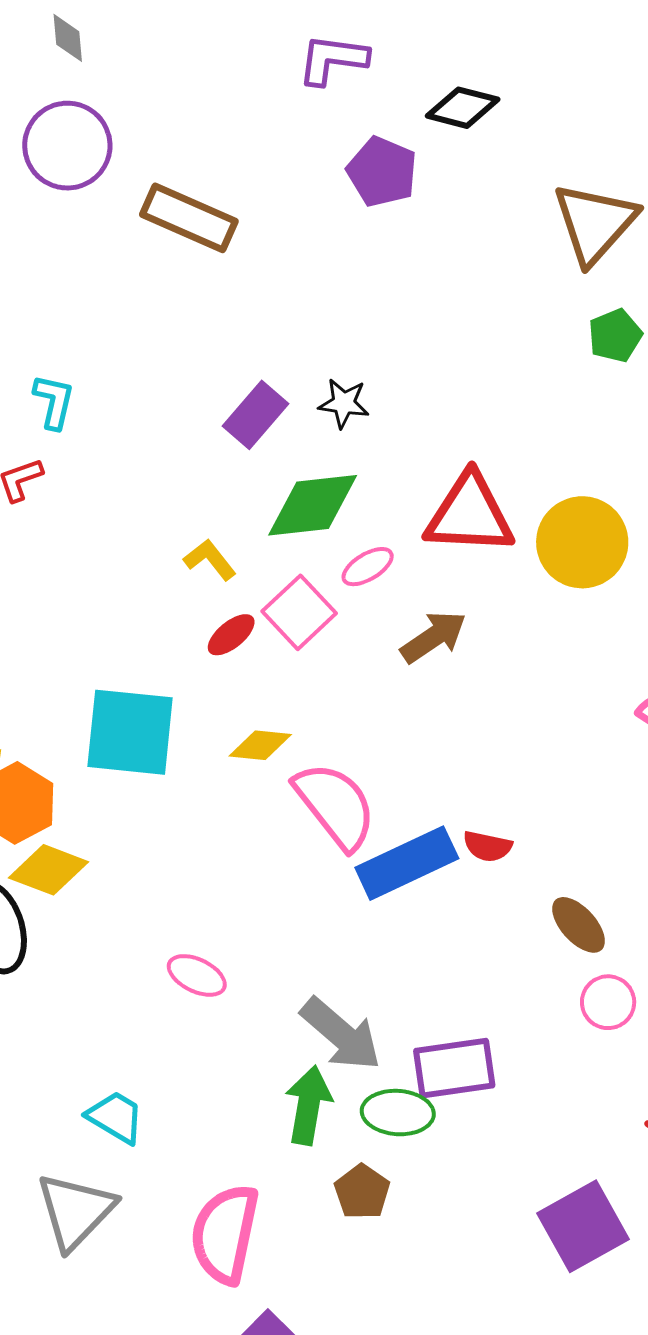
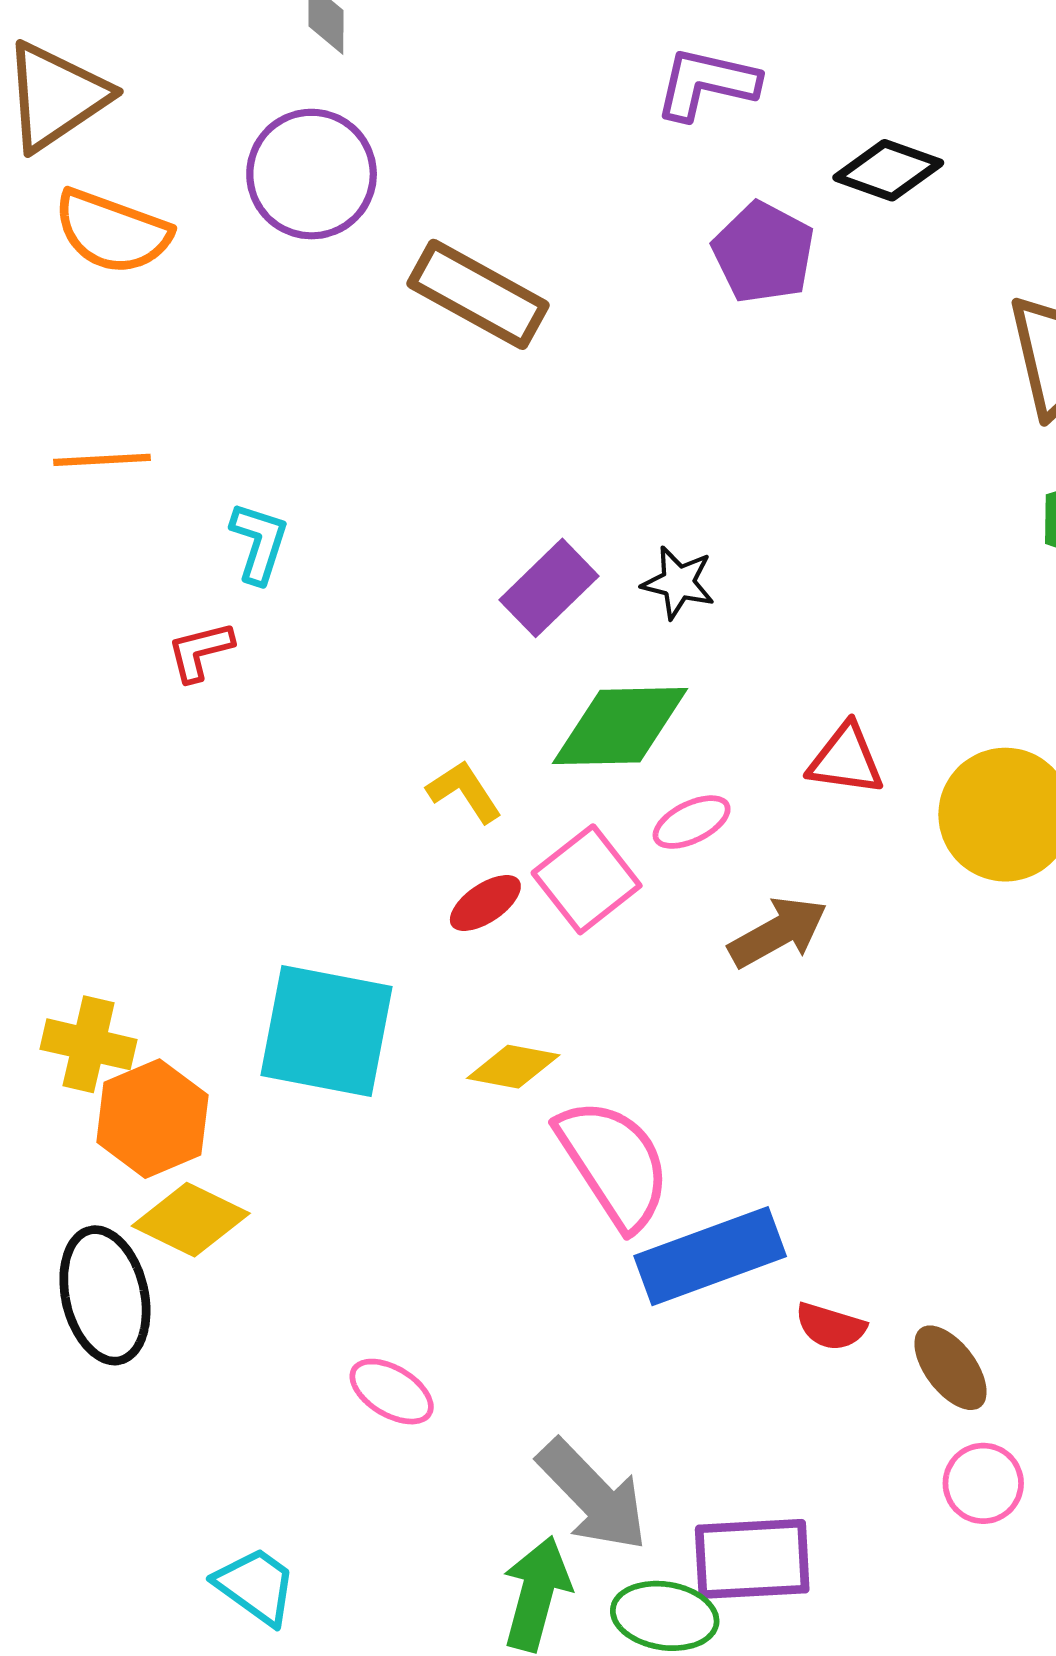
red triangle: (470, 514) -> (846, 760), size x0.6
red semicircle: (487, 846) -> (831, 1326), moved

